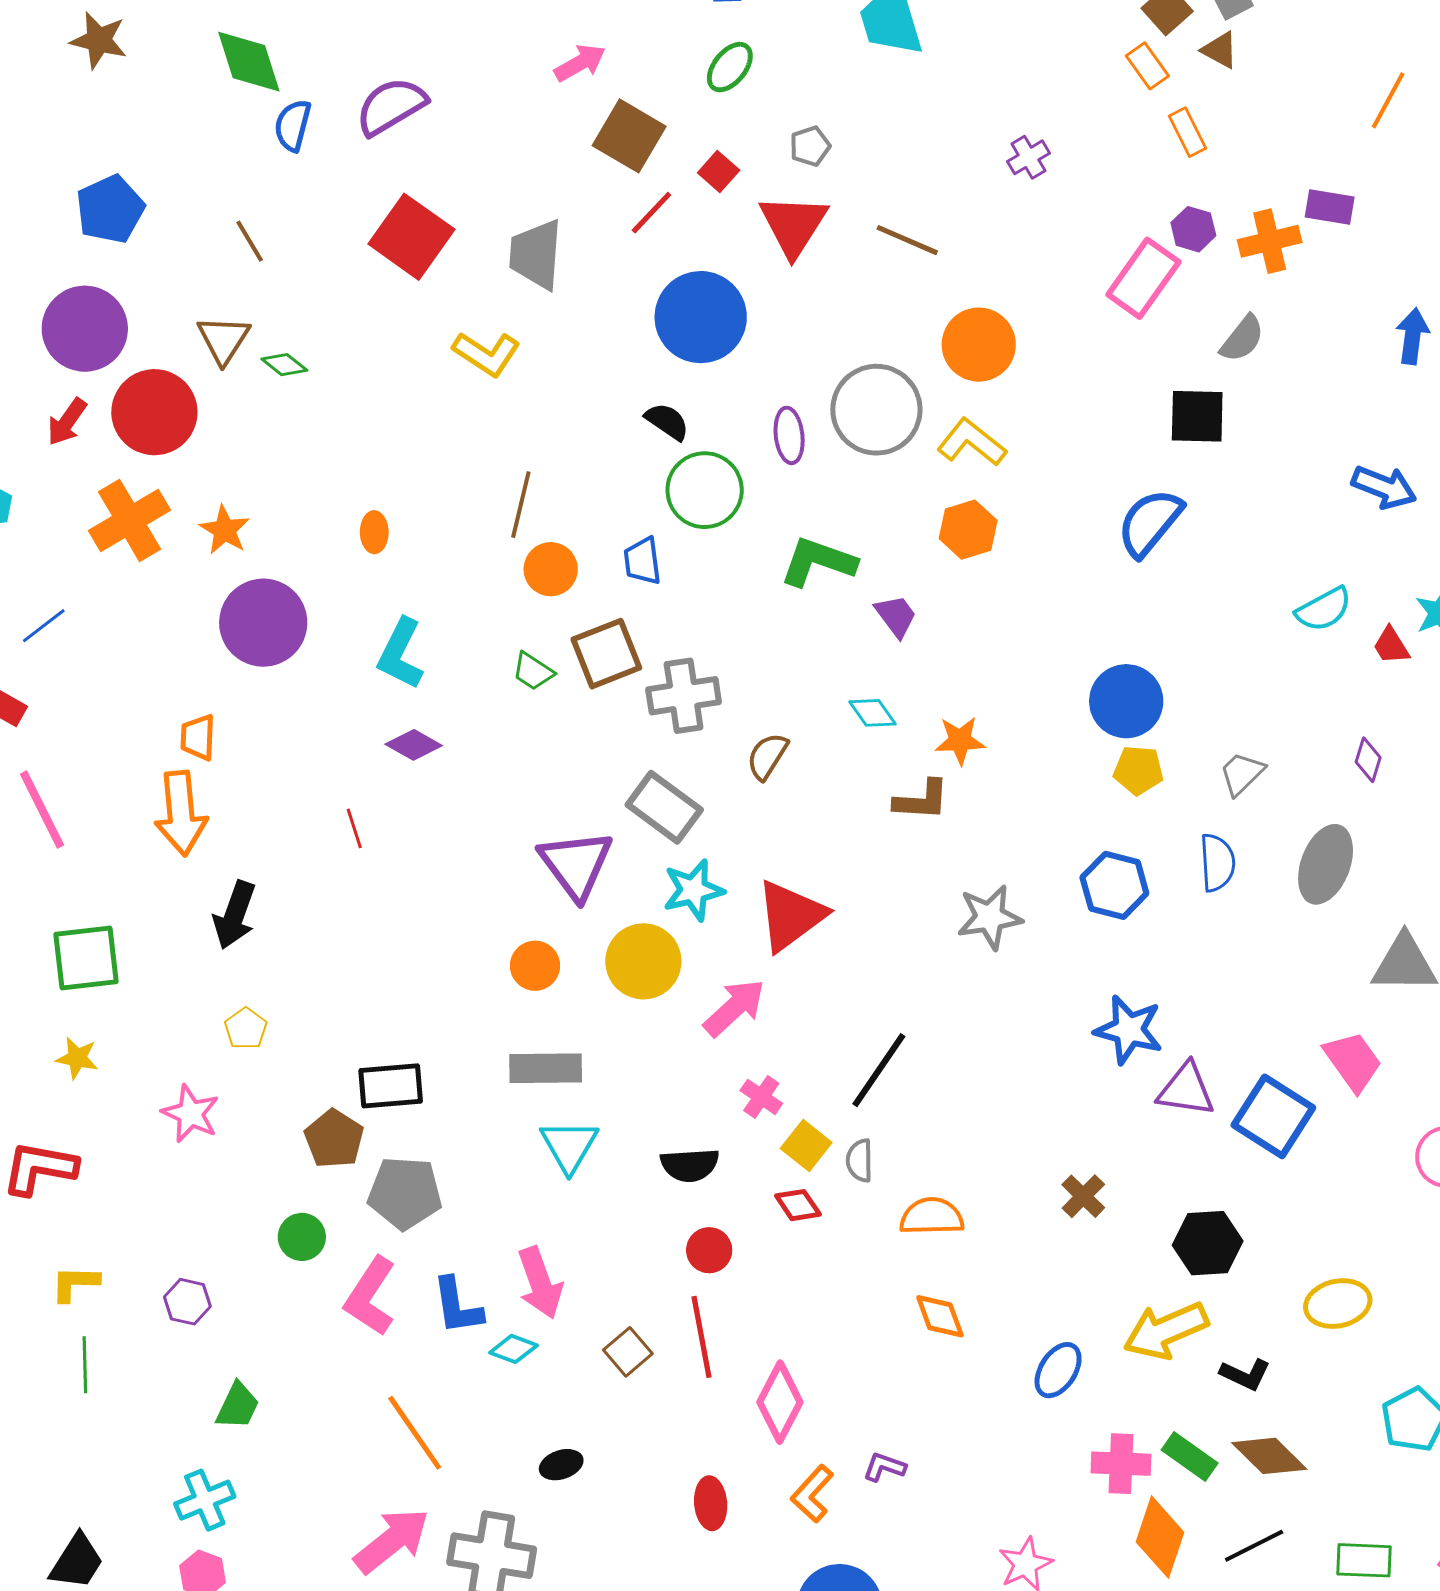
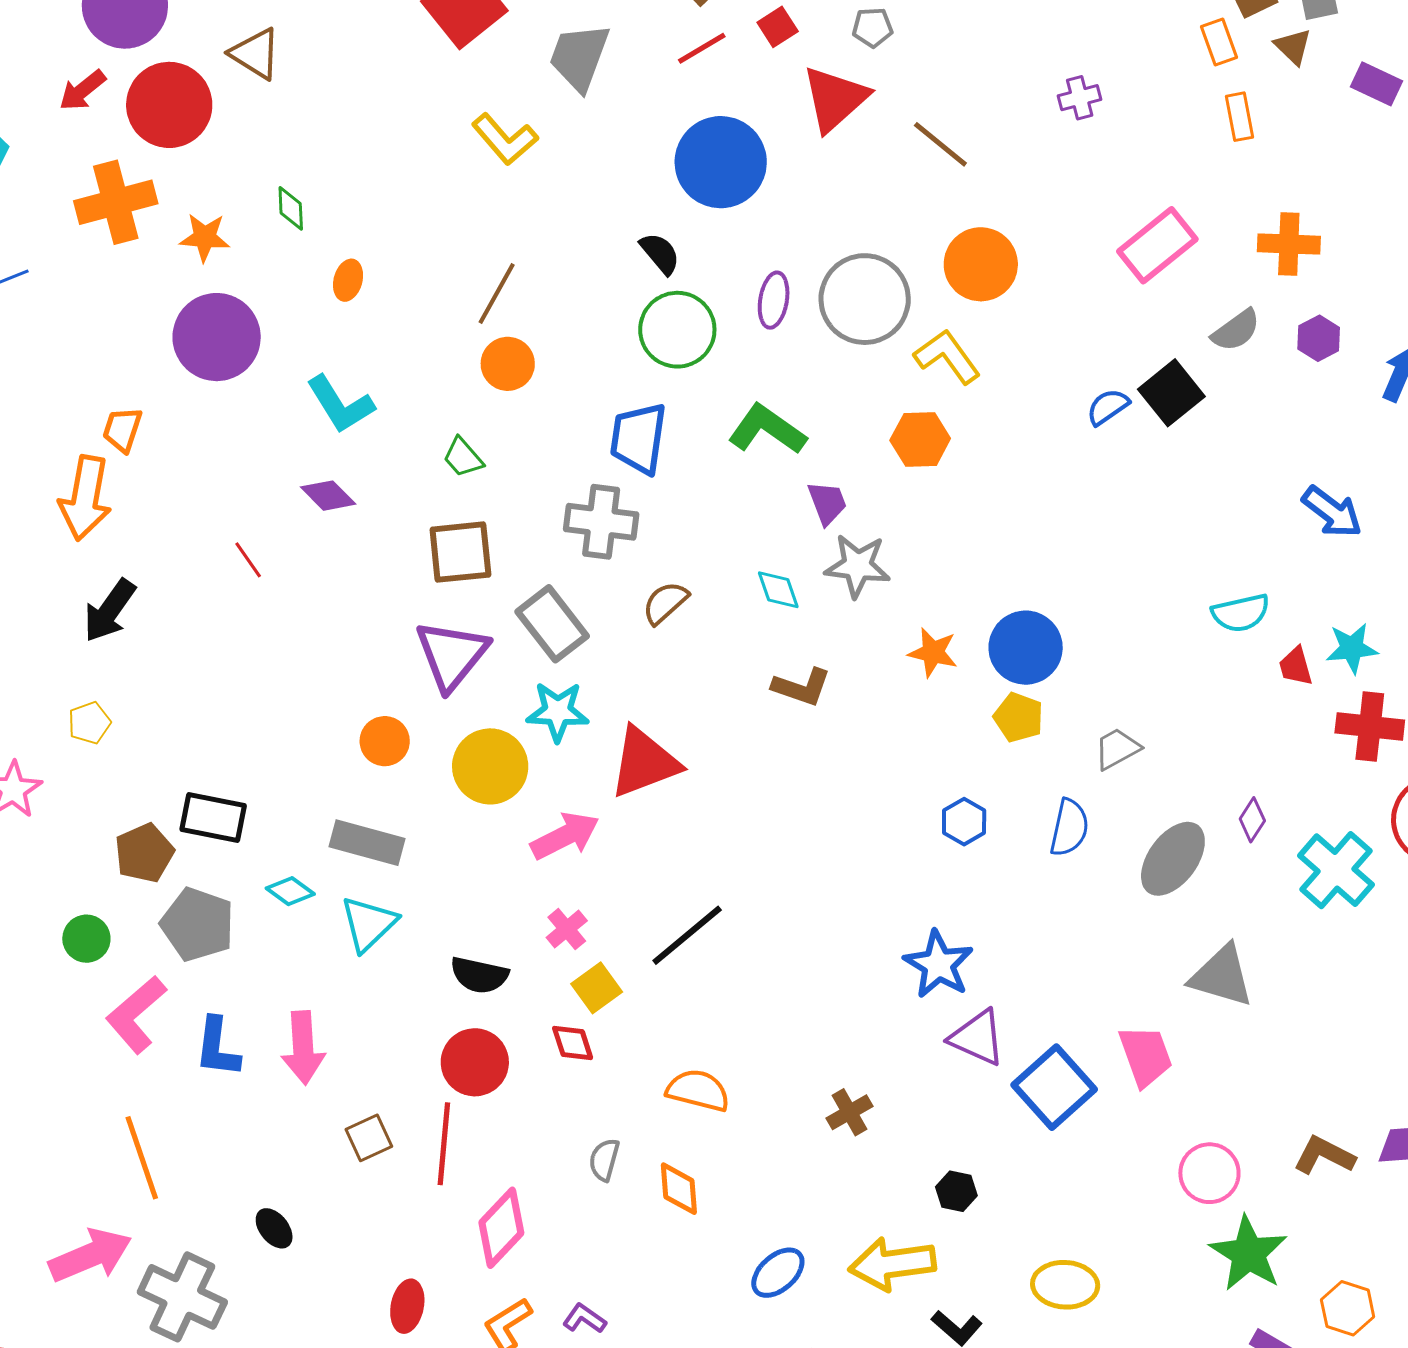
purple rectangle: (1330, 207) -> (1377, 84), moved
purple hexagon: (1193, 229) -> (1319, 338), moved
brown triangle: (223, 339) -> (255, 54), turned -46
green diamond: (284, 365) -> (291, 208), moved, turned 33
black square: (1197, 416) -> (1171, 393), turned 34
blue semicircle: (1150, 523) -> (1108, 407), moved, size x0.6
orange star: (225, 530) -> (205, 237), turned 30
blue trapezoid: (642, 561) -> (638, 438), moved, size x1.5
cyan L-shape: (401, 654) -> (340, 404), turned -74
brown square: (606, 654) -> (460, 552), moved
orange star: (960, 741) -> (933, 652), moved
purple diamond: (1368, 760) -> (1252, 820), moved
red line: (354, 828) -> (248, 560), turned -33
blue hexagon: (1114, 885) -> (964, 822), size x0.7
gray star: (990, 917) -> (858, 566), moved
gray semicircle: (860, 1161) -> (604, 1160), moved
black hexagon: (1208, 1243) -> (956, 1191), size x0.6
red circle: (709, 1250) -> (475, 1062), size x1.5
cyan diamond: (513, 1349) -> (290, 891), moved
black ellipse: (561, 1465) -> (274, 1228), turned 54

